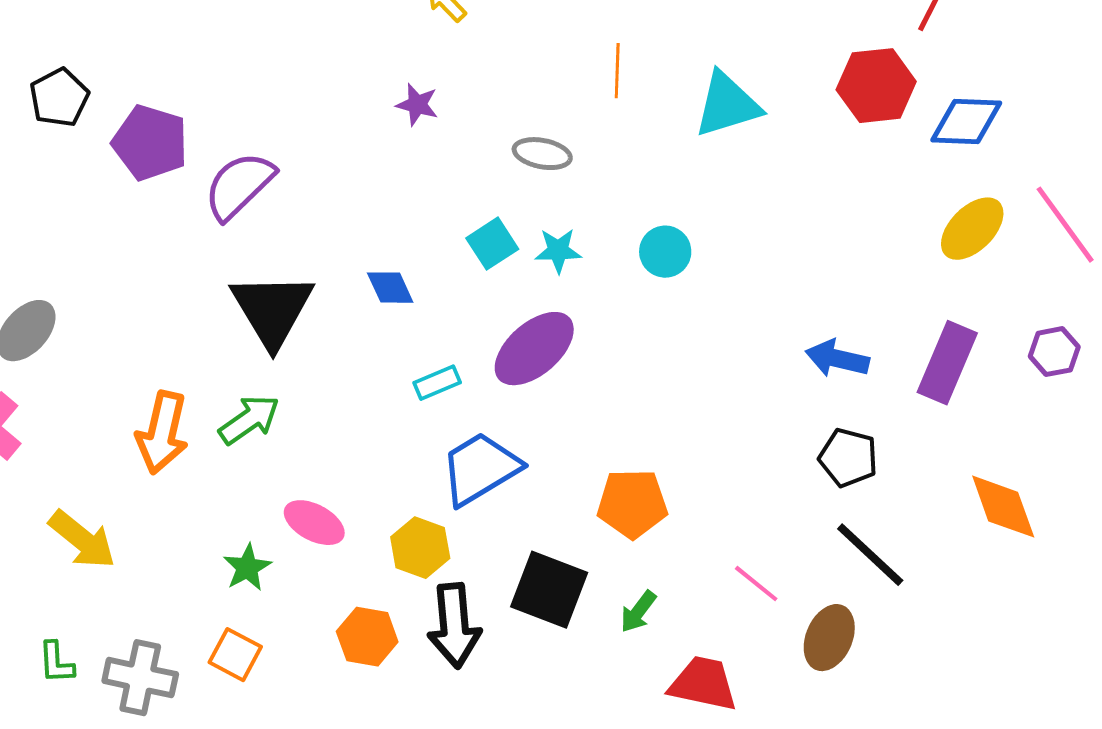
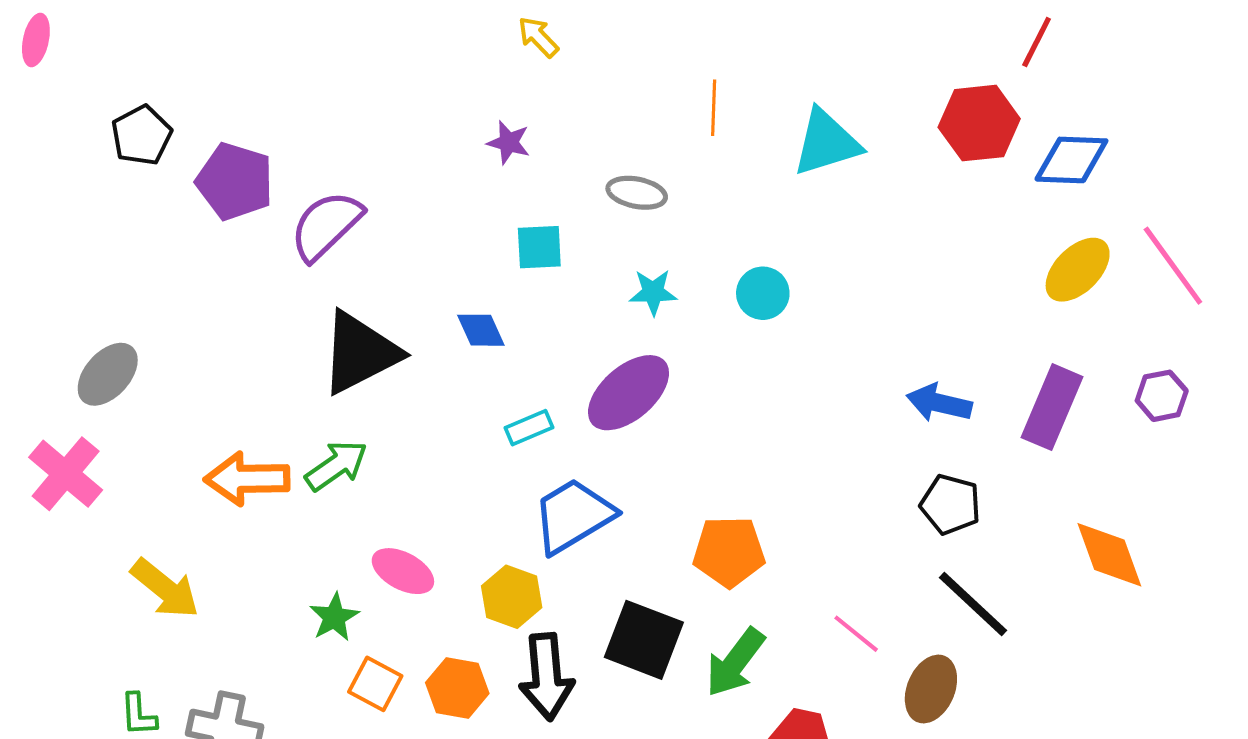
cyan square: (492, 244) -> (539, 247), moved, turned 30
black triangle: (272, 310) -> (360, 353), turned 34
orange arrow: (162, 433) -> (247, 479), turned 76
green arrow: (638, 612) -> (735, 662), size x1.6
orange square: (235, 655) -> (375, 684), moved

